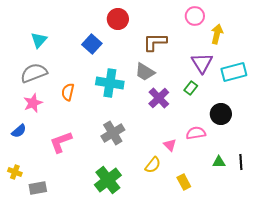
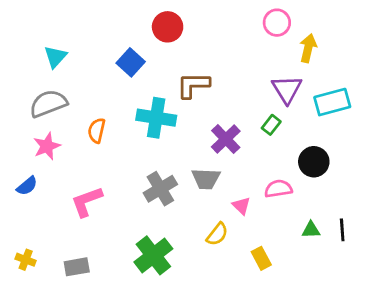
brown L-shape: (155, 42) -> (193, 85), moved
gray trapezoid: (145, 72) -> (206, 179), moved, turned -30
yellow cross: (15, 172) -> (26, 260), moved
gray rectangle: (38, 188) -> (77, 267), moved

